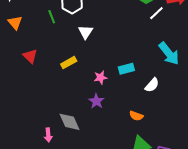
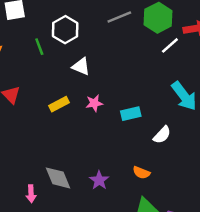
white triangle: (86, 32) -> (81, 66), turned -42
pink star: (101, 77) -> (94, 103), moved
purple star: (96, 101) -> (99, 180), moved

